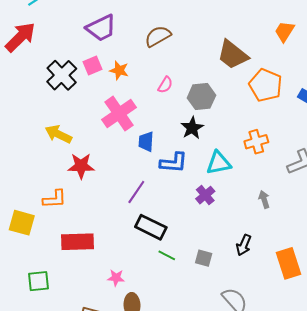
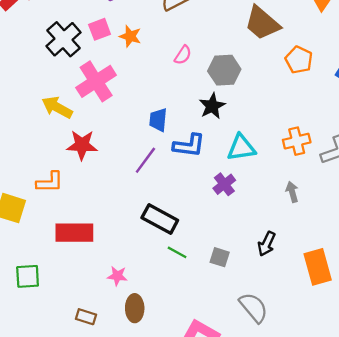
orange pentagon: (265, 85) -> (299, 60), size x0.7
pink cross: (119, 114) -> (96, 81), moved
orange cross: (256, 142) -> (297, 141), moved
purple line: (136, 192) -> (145, 160), moved

